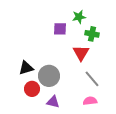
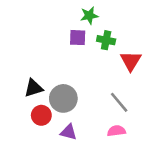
green star: (79, 17) -> (89, 16), moved
green cross: (92, 34) -> (106, 40), moved
red triangle: (81, 53) -> (131, 61), moved

